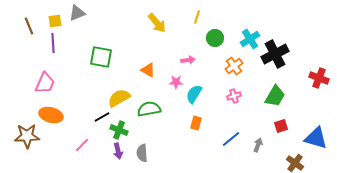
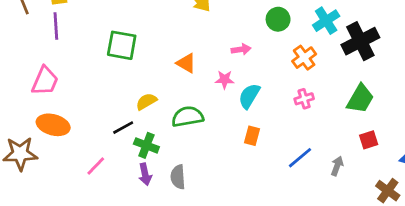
yellow semicircle: (119, 98) -> (146, 102), size x0.7

